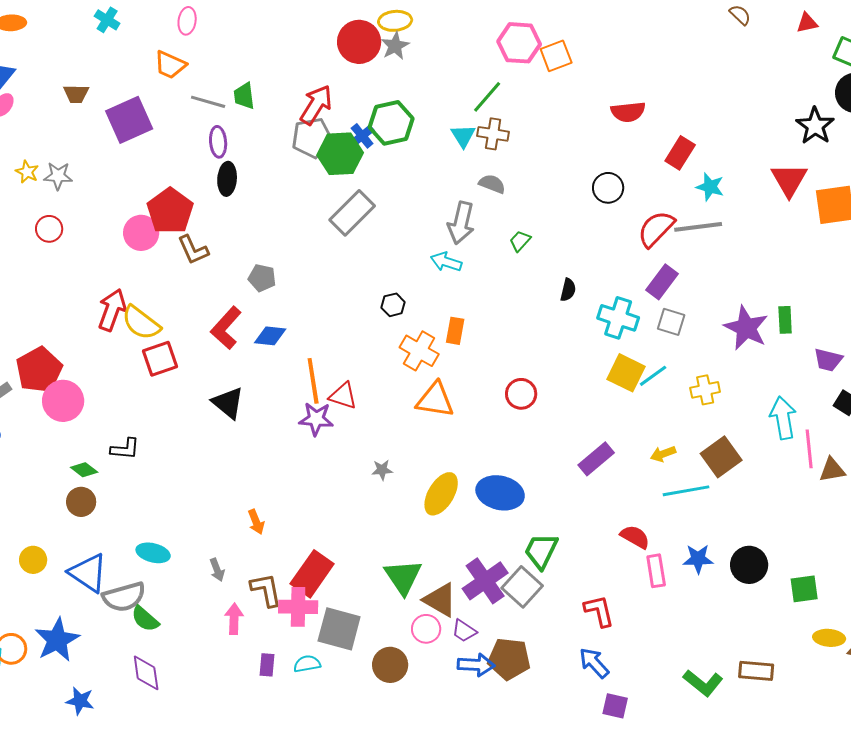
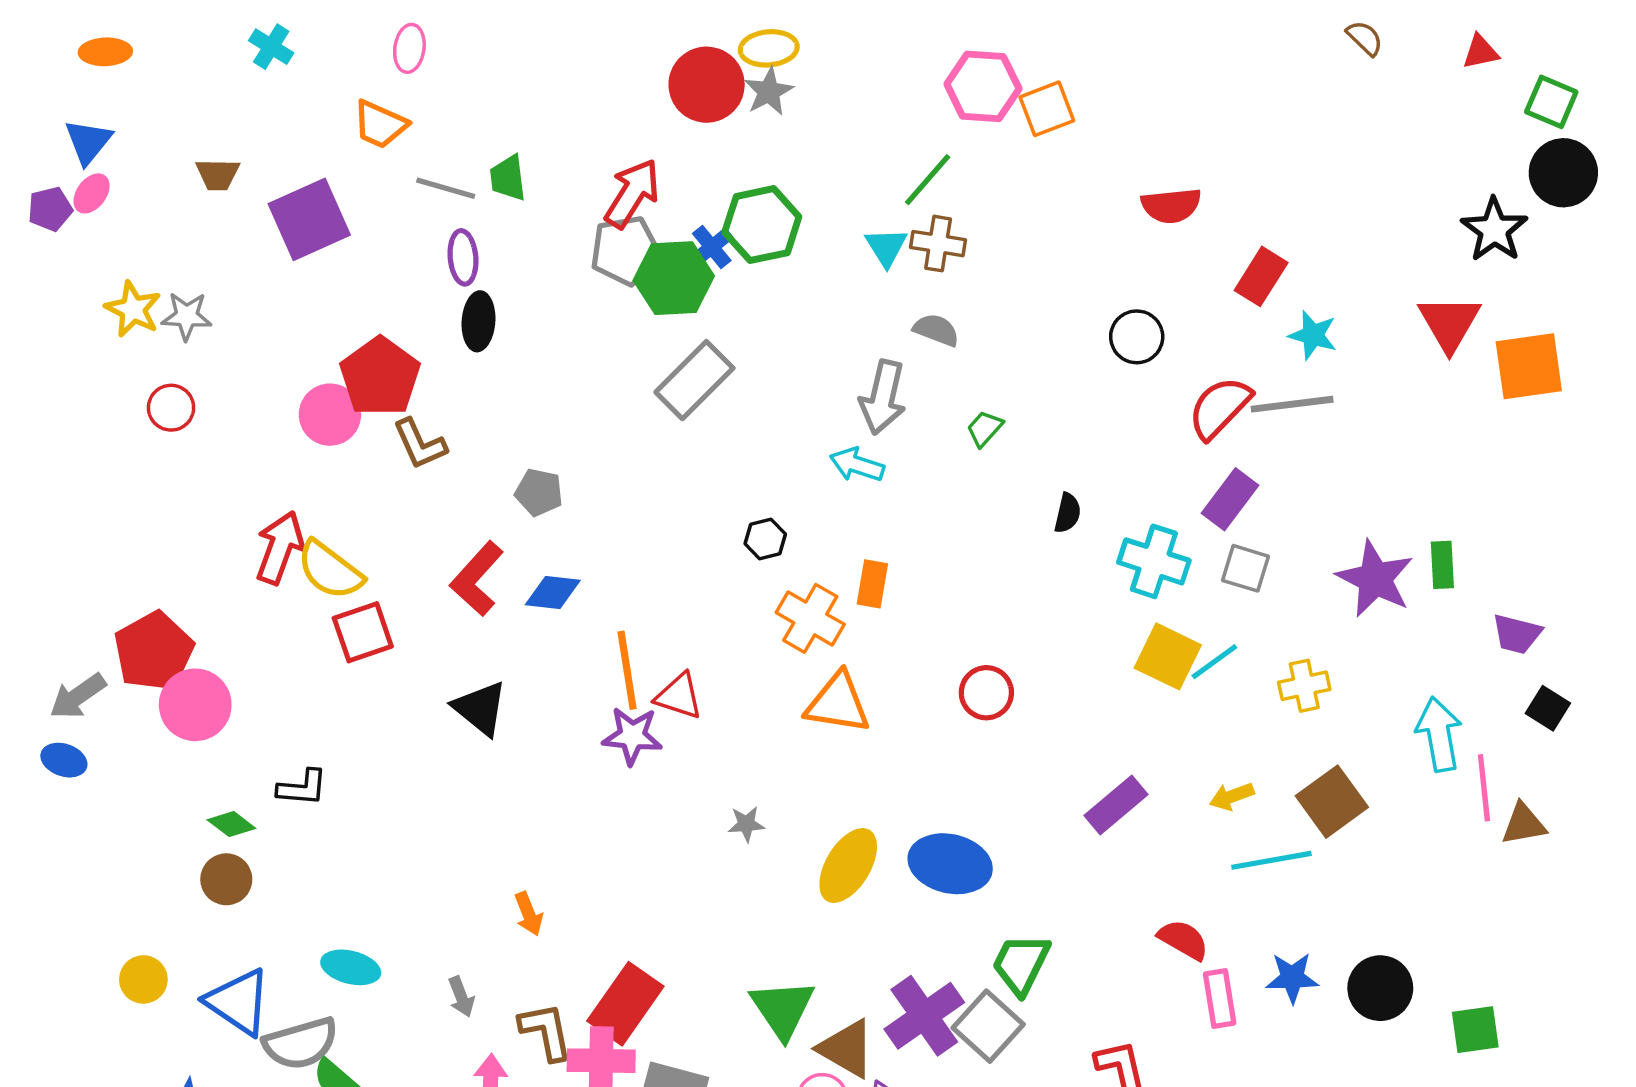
yellow star: (27, 172) -> (133, 309), size x1.4

